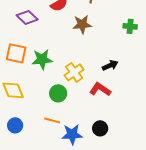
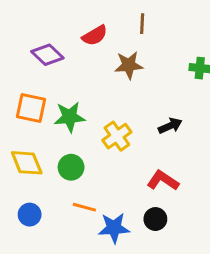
red L-shape: (100, 89) -> (163, 181), moved
green circle: (58, 93) -> (71, 167), moved

